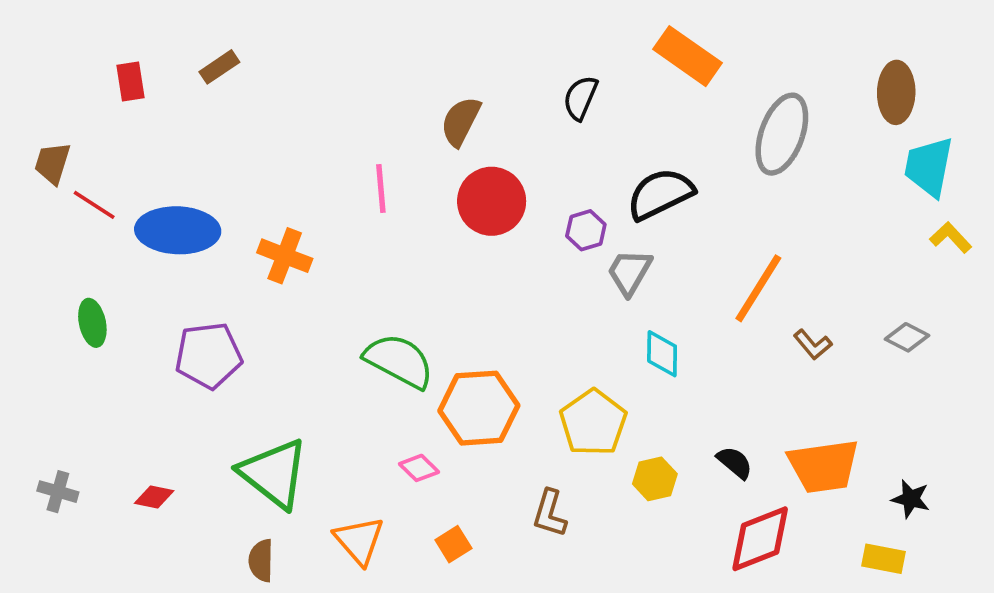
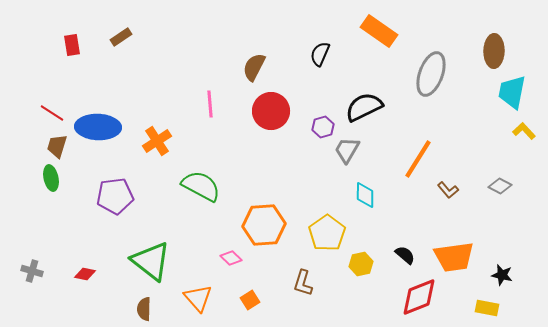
brown trapezoid: (52, 163) -> (57, 146), moved
orange cross: (285, 256) -> (157, 141), turned 36
green semicircle: (399, 361) -> (201, 186), moved

